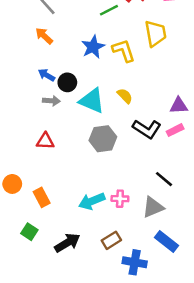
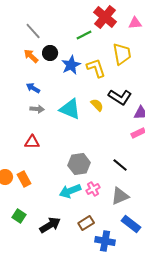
black circle: (67, 82) -> (50, 53), moved
black L-shape: (147, 129) -> (120, 97), moved
gray hexagon: (103, 139) -> (79, 164), moved
black line: (164, 179) -> (120, 165), moved
orange rectangle: (42, 197) -> (24, 179), moved
pink cross: (120, 199) -> (93, 189), turned -32

